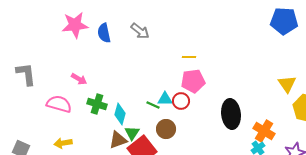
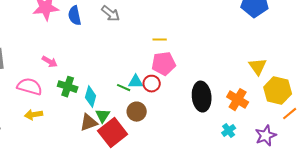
orange cross: (264, 131) -> (238, 100), moved
yellow arrow: (63, 143) -> (34, 115), moved

